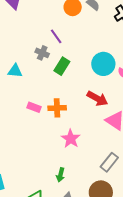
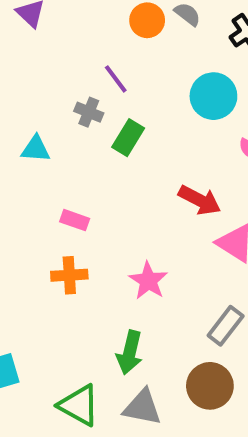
cyan circle: (103, 64) -> (213, 96), moved
orange cross: (57, 108) -> (69, 275), moved
green arrow: (61, 175) -> (130, 352), size x1.5

